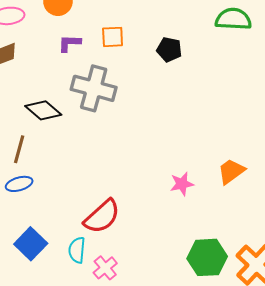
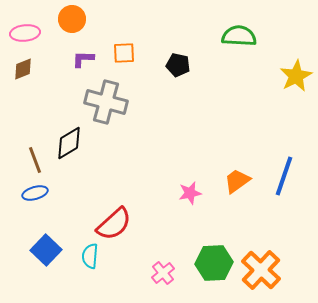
black diamond: (43, 110) -> (69, 143), moved, turned -72
brown line: (19, 149) -> (35, 160), turned -36
pink cross: (105, 268) -> (163, 273), moved

